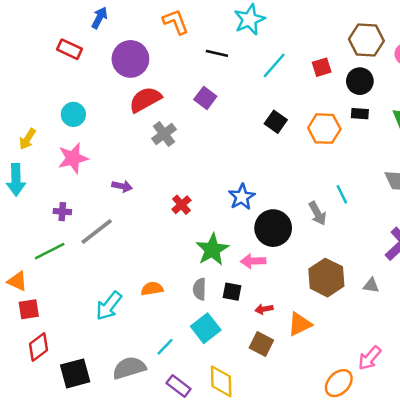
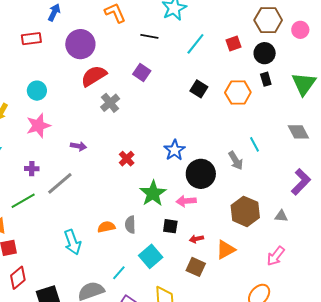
red rectangle: (70, 49) -> (31, 39), turned -30
black rectangle: (360, 114) -> (266, 79), turned 72
gray semicircle: (200, 289) -> (130, 225), moved
cyan arrow: (109, 306) -> (73, 242), turned -55
pink arrow: (370, 358) -> (276, 256), moved

